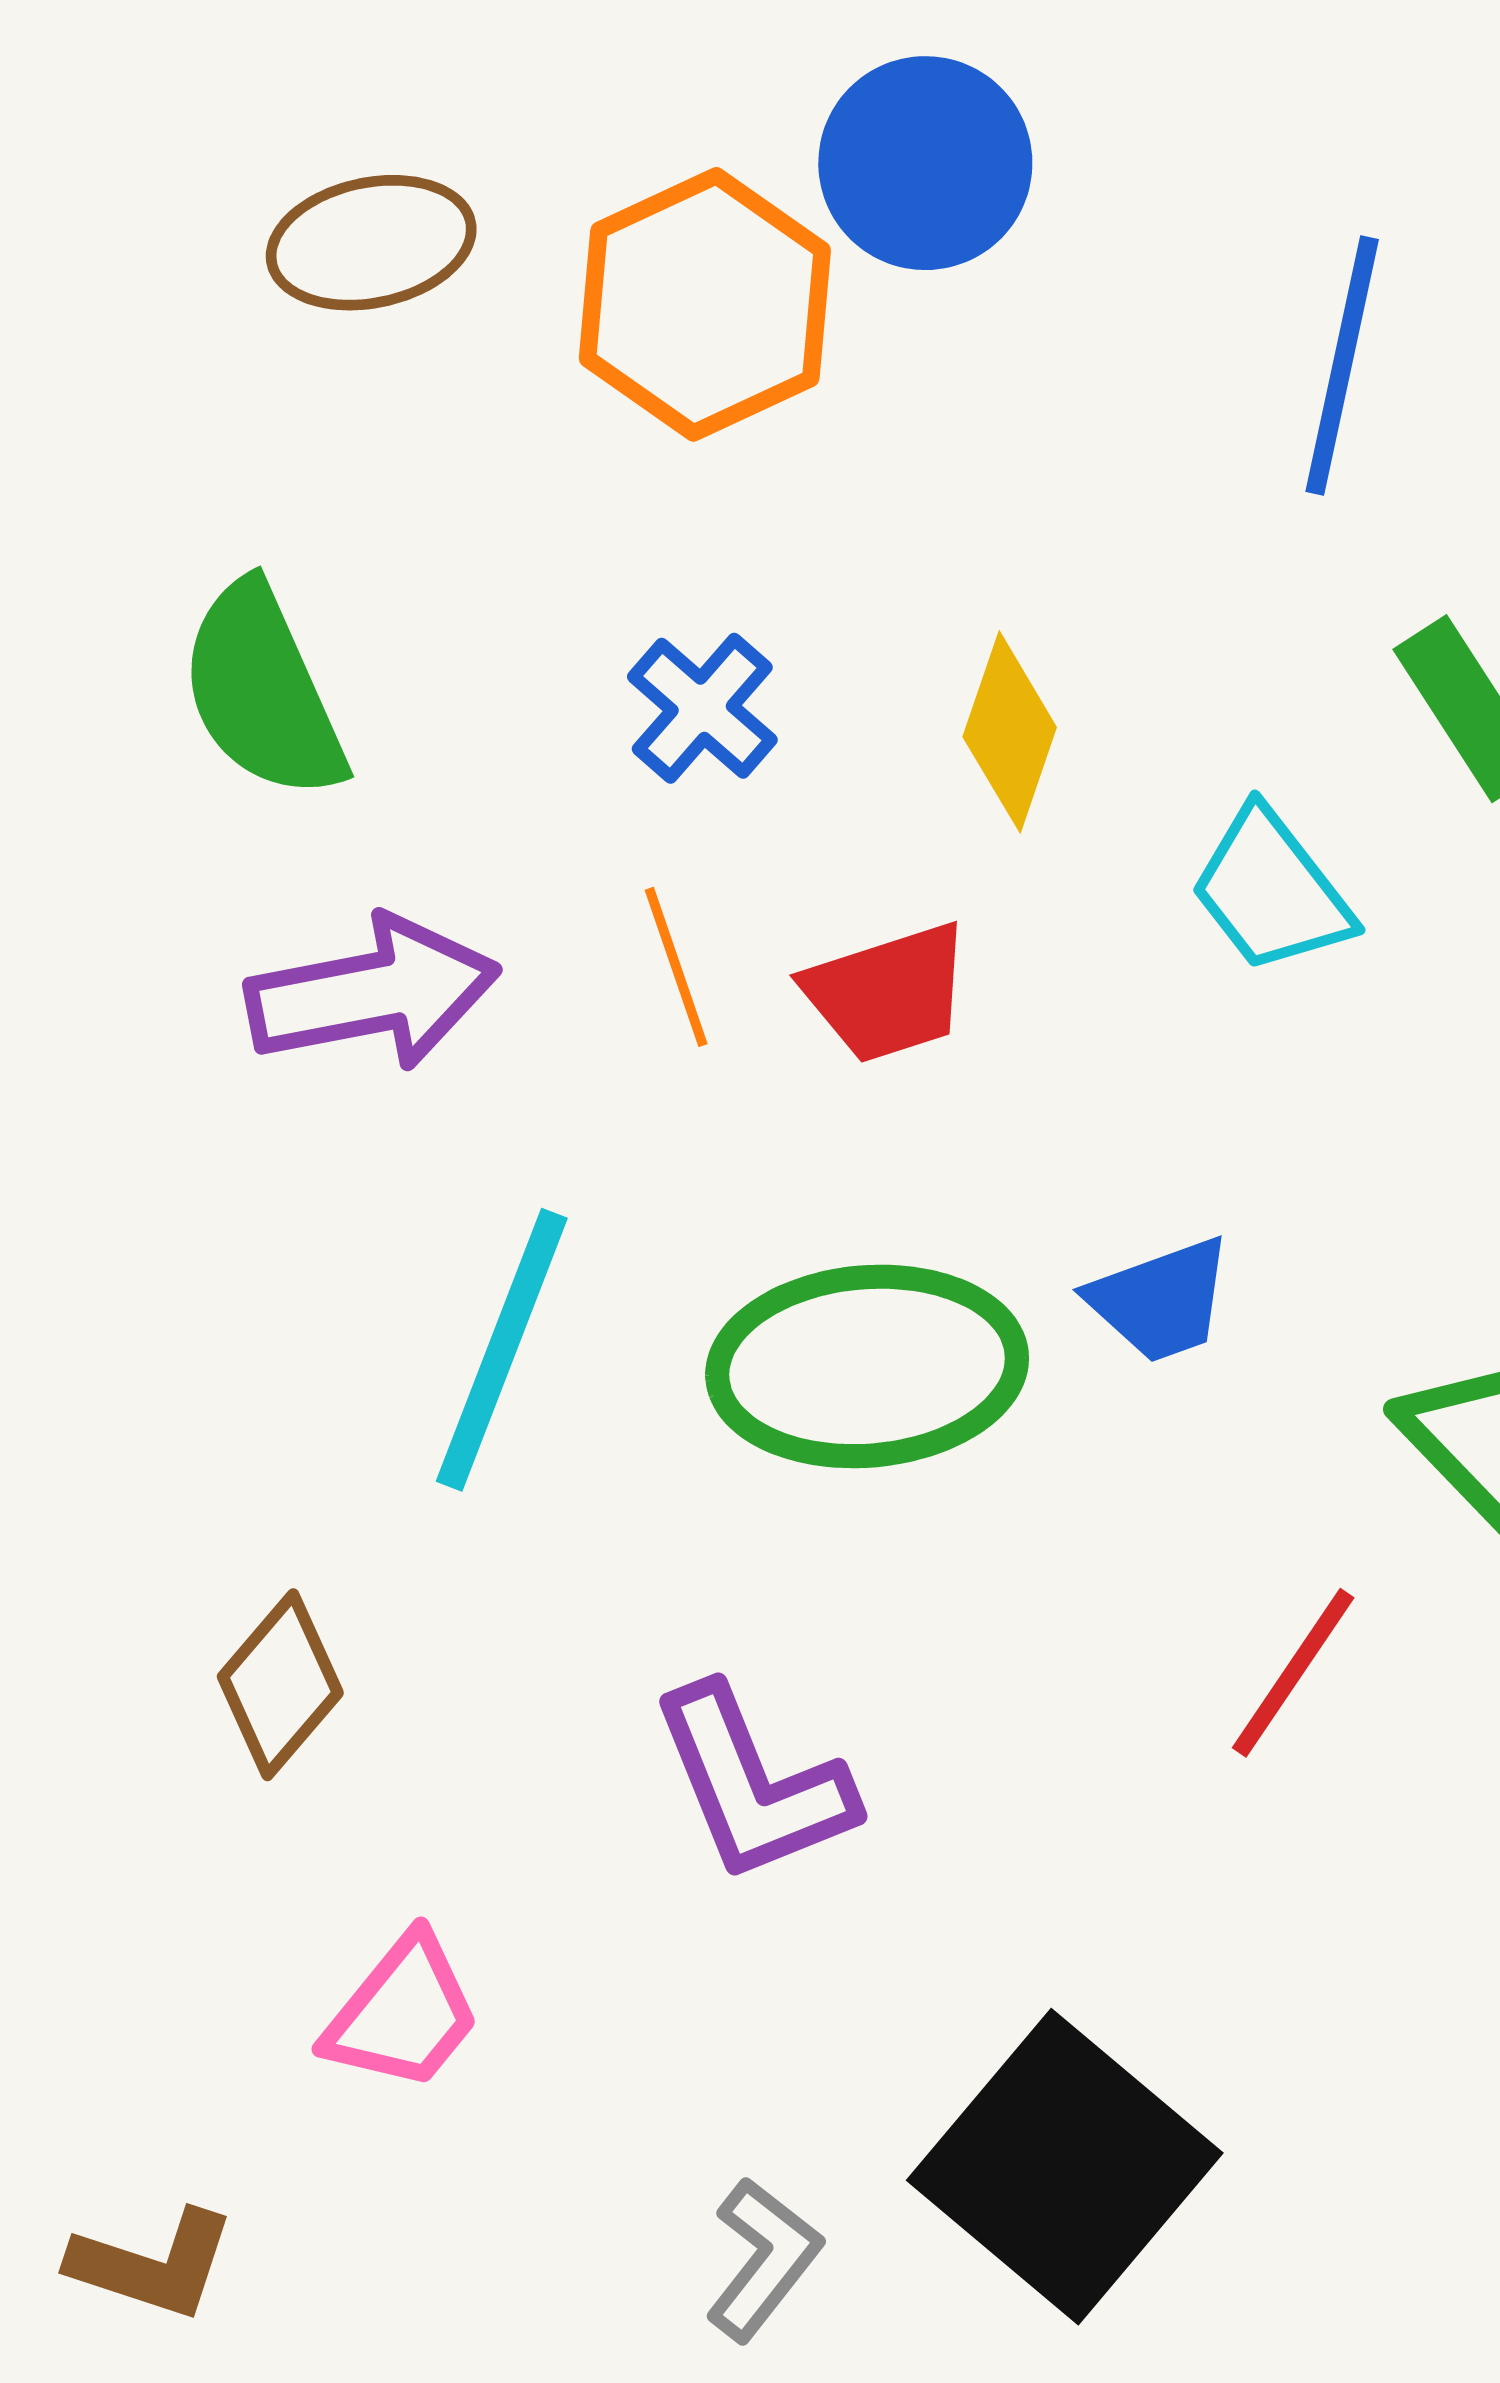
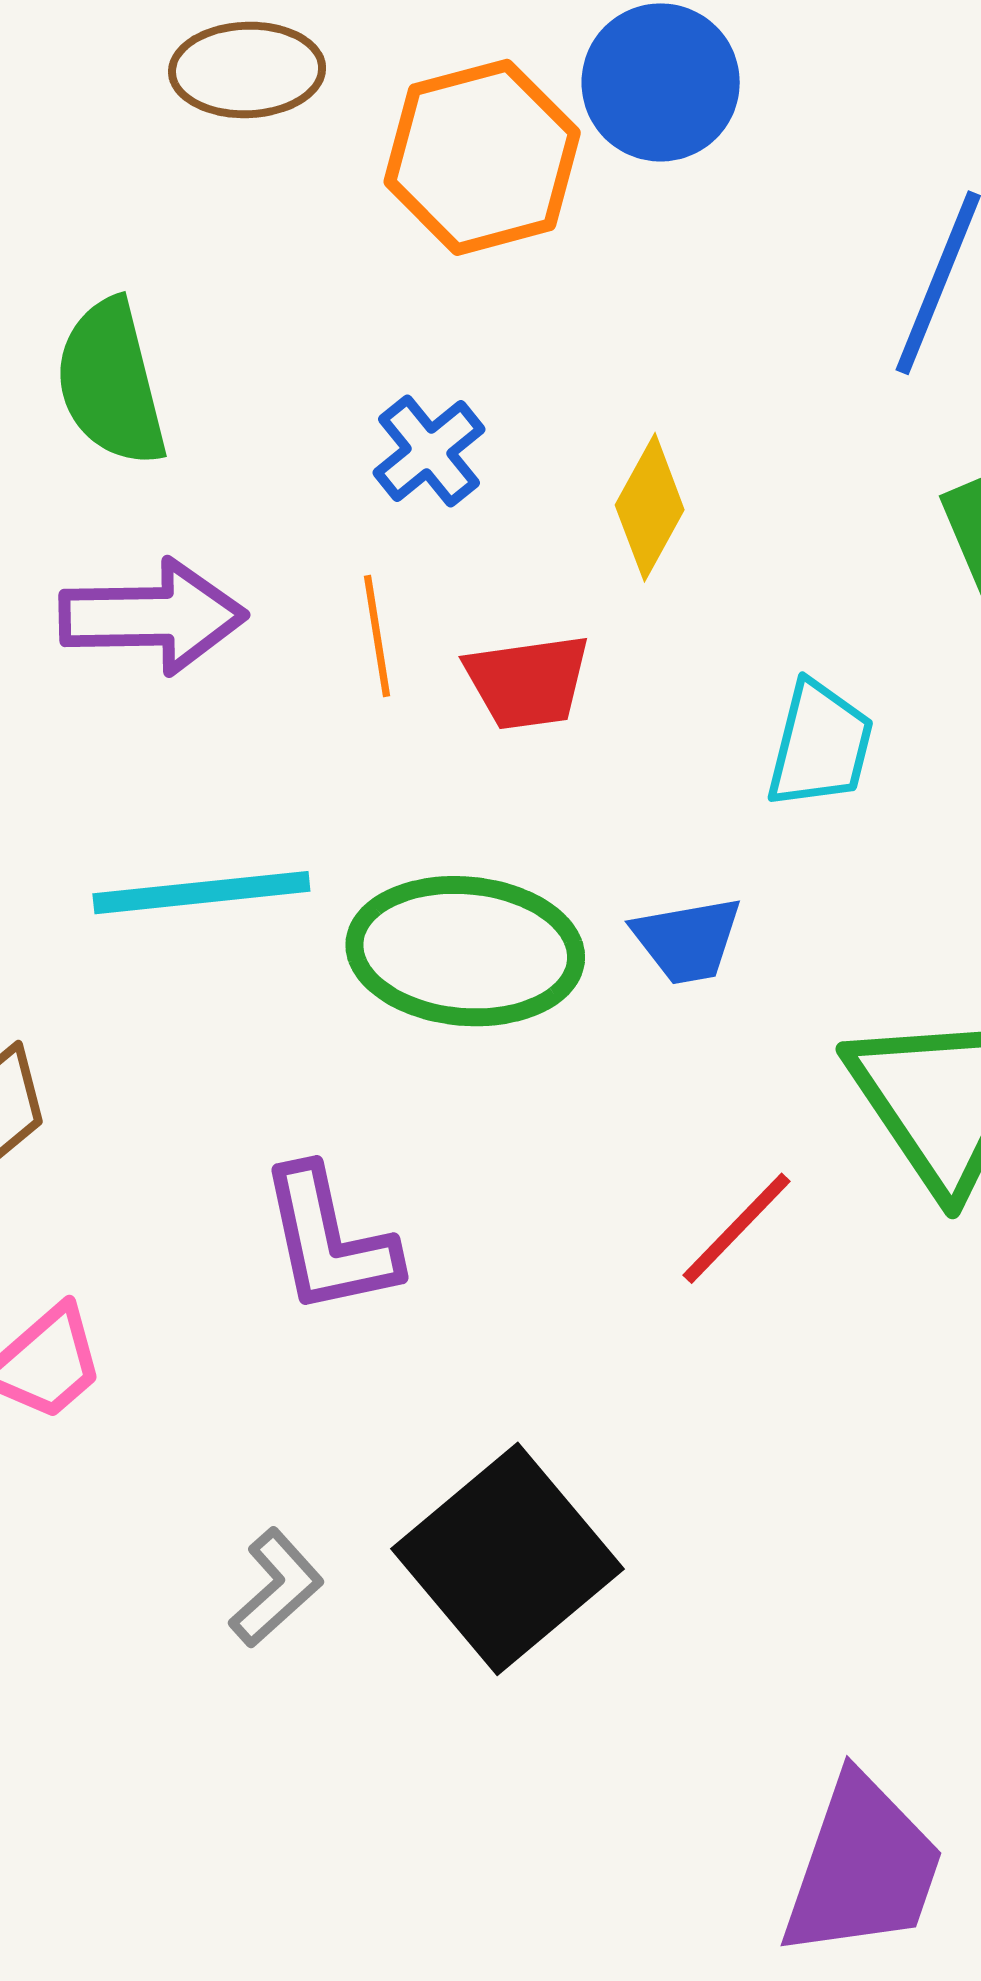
cyan trapezoid: (1271, 891) -> (820, 745), moved, turned -138
cyan line: (502, 1350) -> (201, 893), turned 53

